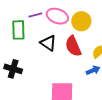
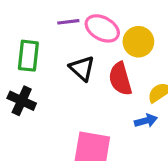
green rectangle: (18, 30) -> (28, 56), moved

